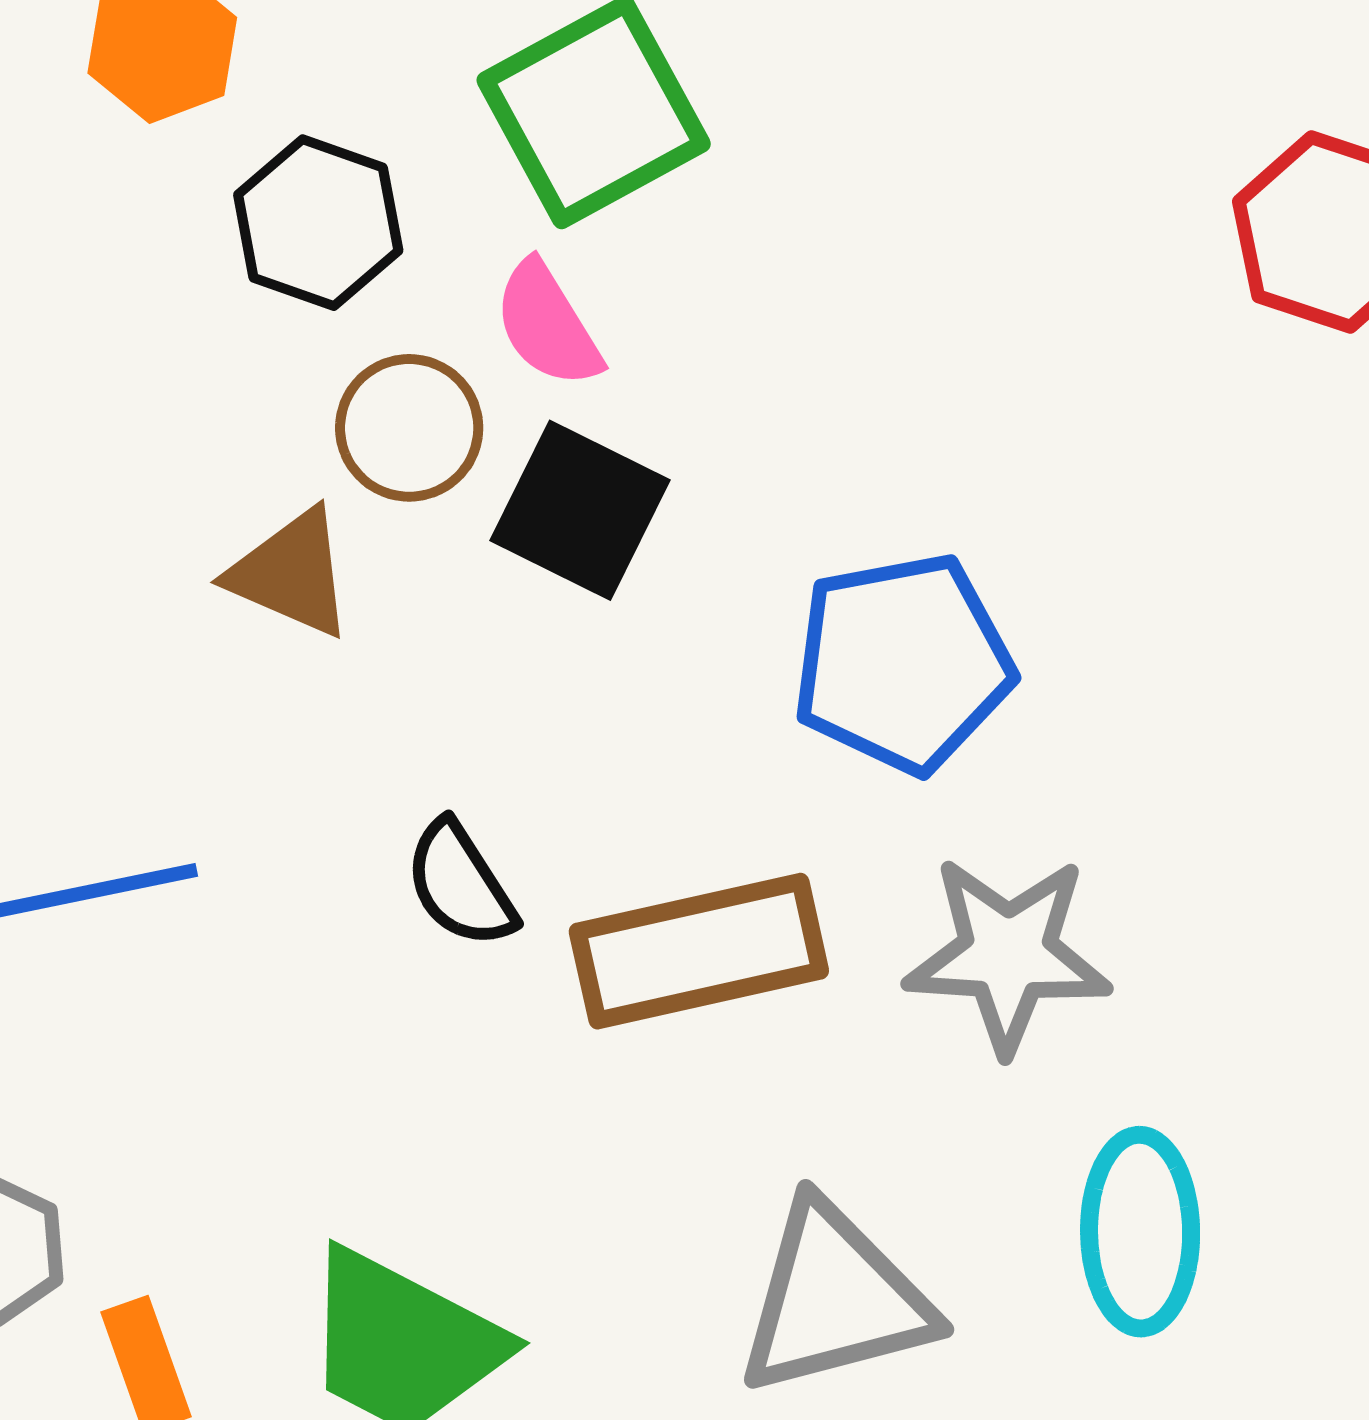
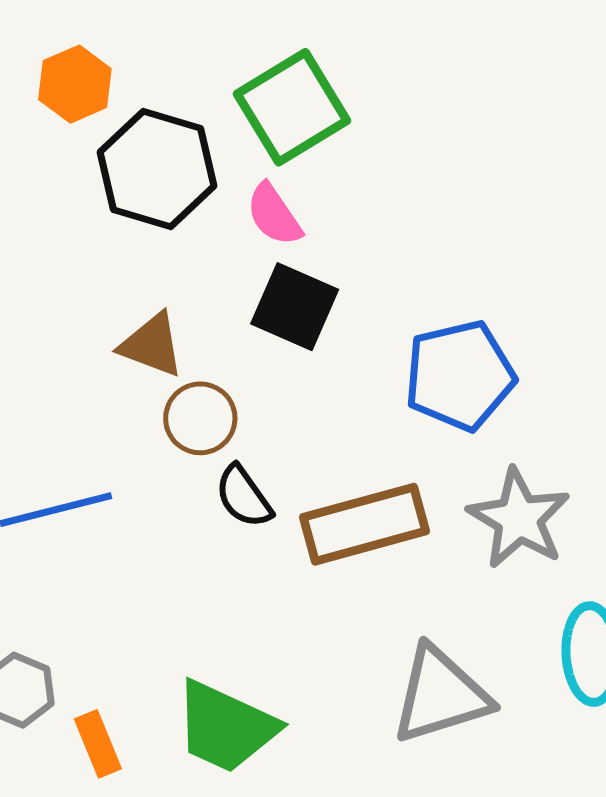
black hexagon: (318, 223) -> (157, 169), size x1.4
brown circle: (409, 428) -> (200, 418), moved
gray star: (1008, 954) -> (519, 518), turned 30

